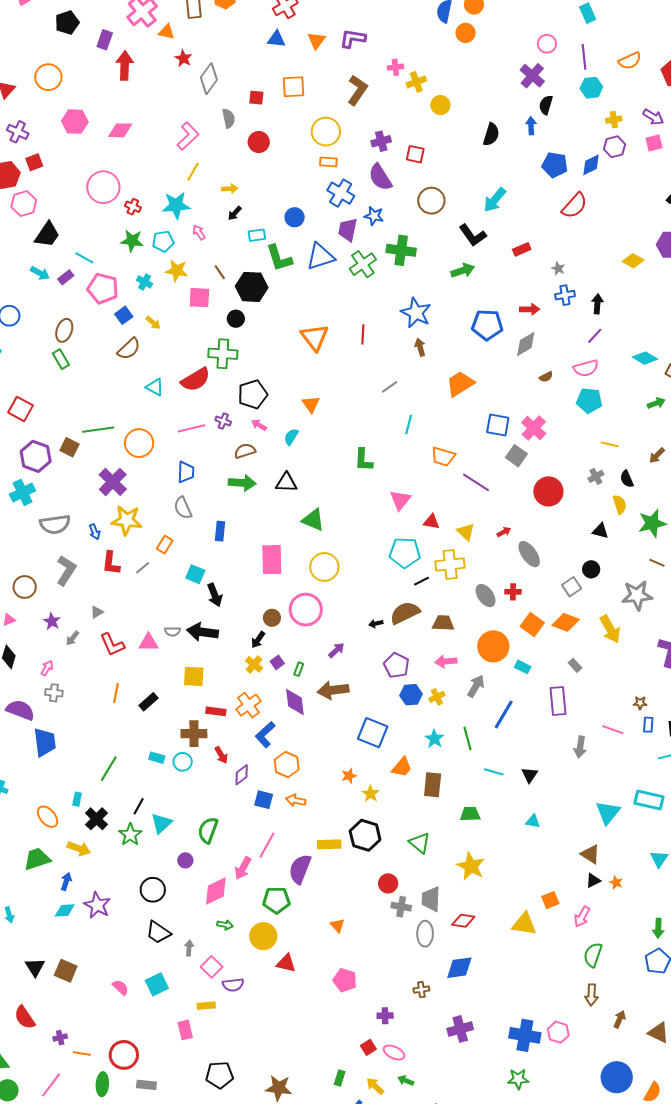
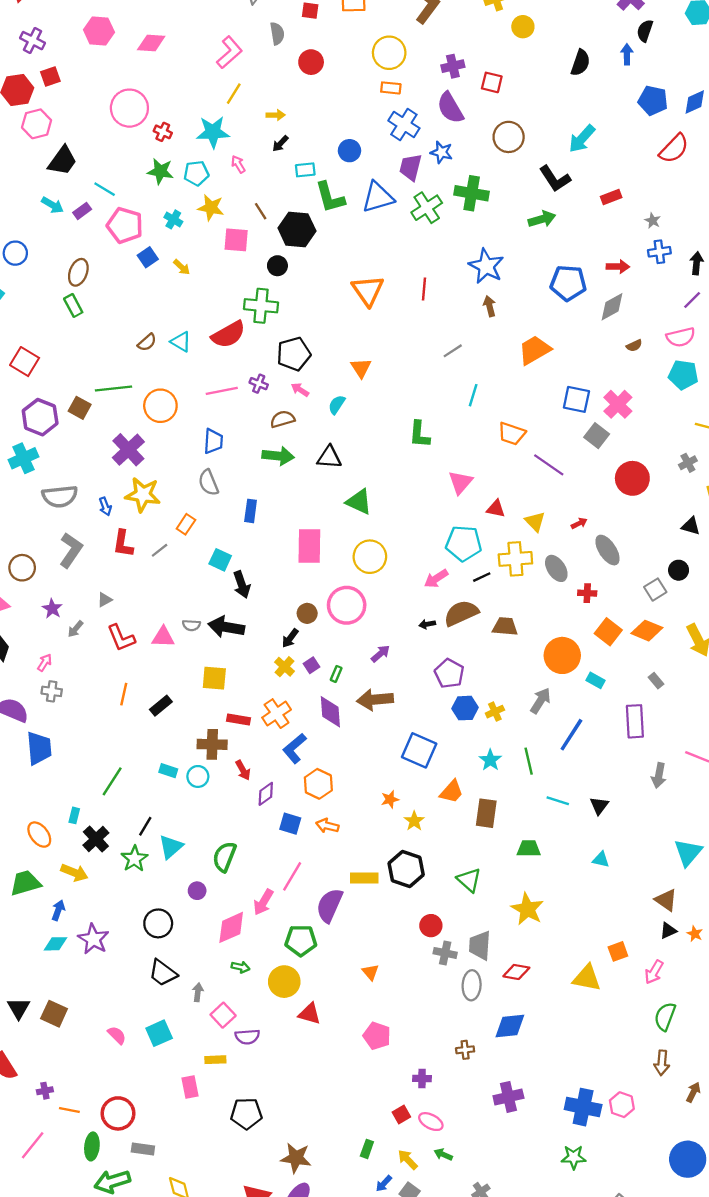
brown semicircle: (129, 349) -> (147, 342), moved, size x0.7
gray ellipse: (486, 596) -> (556, 568), moved
pink arrow: (446, 661) -> (436, 579), moved, turned -30
black pentagon: (220, 1075) -> (246, 1114), moved

